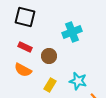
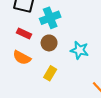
cyan cross: (72, 32) -> (50, 18), moved
cyan star: (78, 81) -> (79, 50), moved

